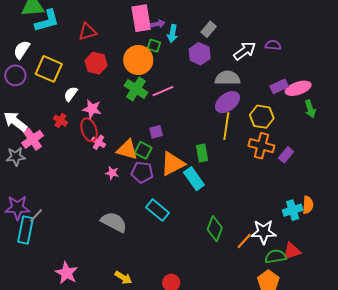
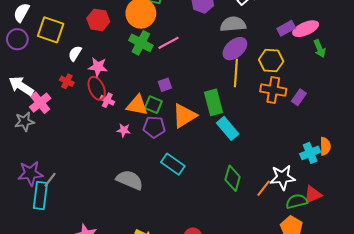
green rectangle: (202, 153) -> (213, 102), size x1.4
cyan rectangle: (194, 179) -> (228, 128), moved

